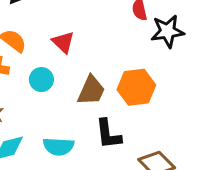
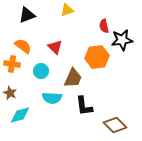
orange hexagon: (136, 87) -> (97, 57), moved
cyan semicircle: (59, 146) -> (52, 98), moved

